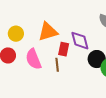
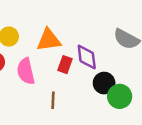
brown line: (57, 65) -> (53, 100), moved

